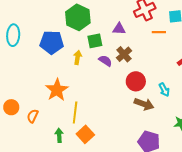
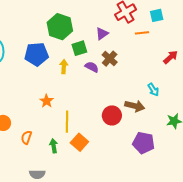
purple triangle: (119, 29) -> (102, 34), turned -32
red circle: (136, 81) -> (112, 115), moved
orange star: (57, 90) -> (47, 101), size x0.6
orange semicircle: (33, 116) -> (26, 137), moved

